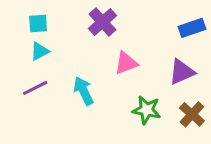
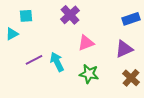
cyan triangle: (40, 51) -> (12, 34), moved
purple line: (35, 88) -> (34, 60), moved
green star: (147, 110) -> (89, 74), moved

